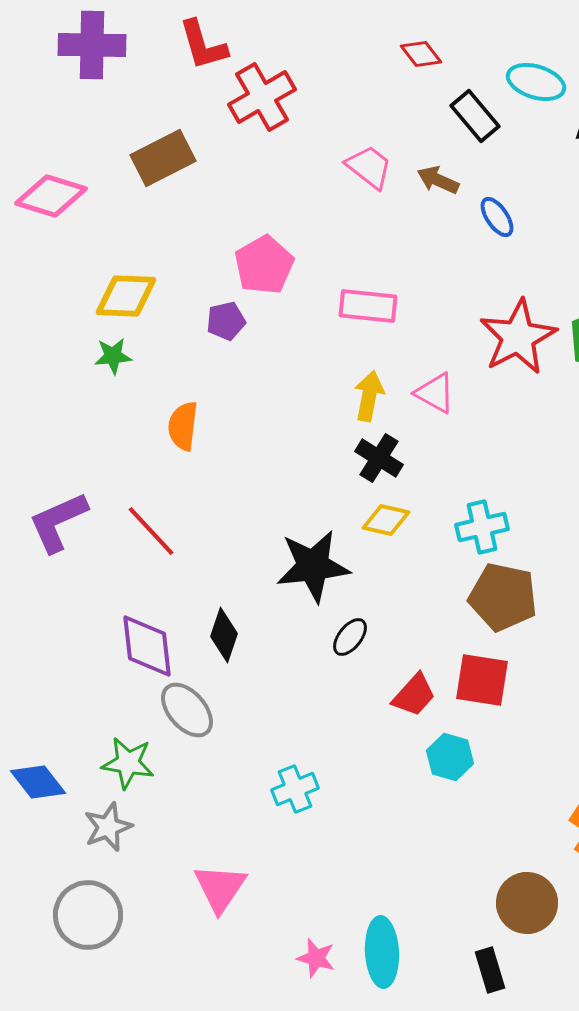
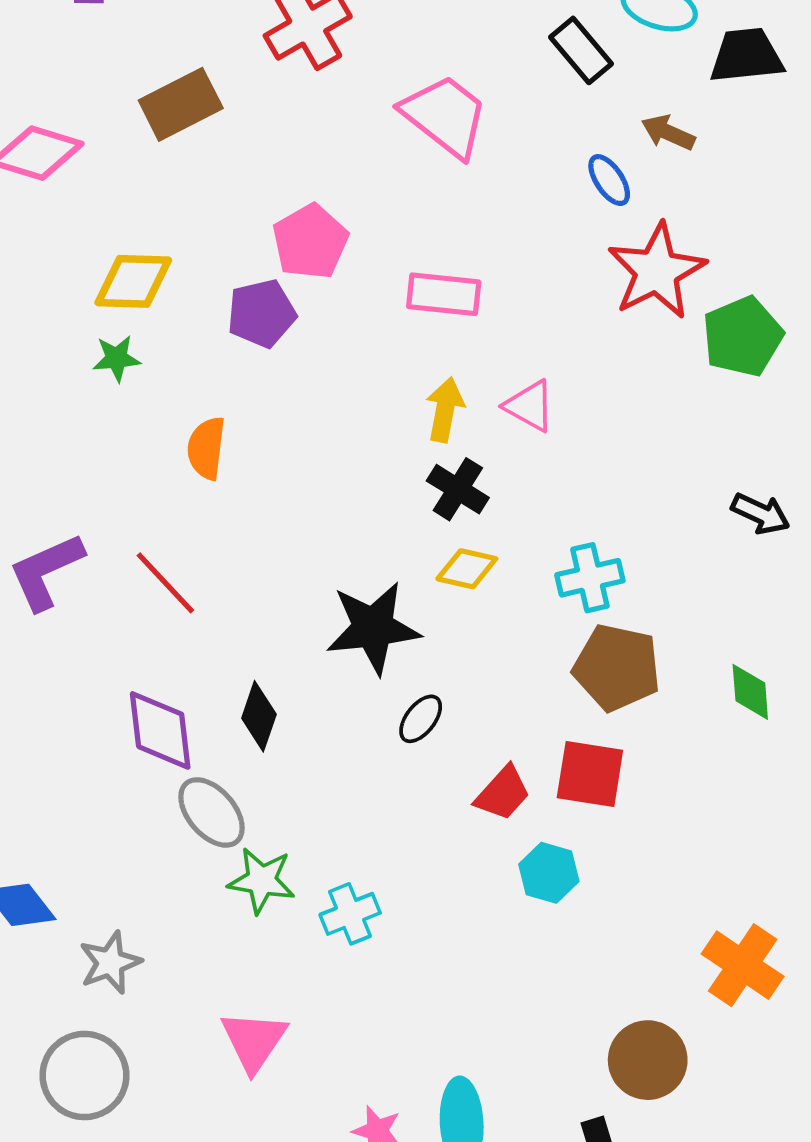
pink trapezoid: (369, 167) -> (445, 116), size x1.5
brown arrow: (438, 180) -> (668, 133), moved
purple pentagon: (226, 321) -> (262, 313), size x1.4
red star: (518, 337) -> (657, 271), moved
green star: (128, 763) -> (262, 880), moved

